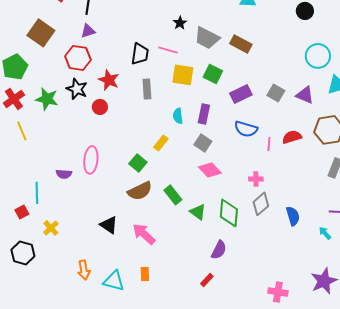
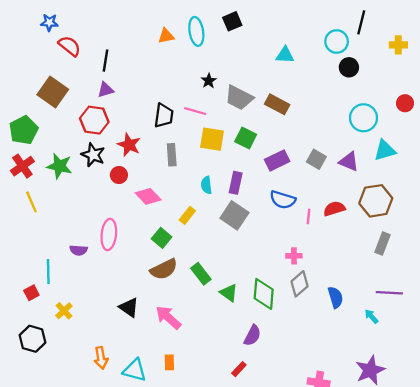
gray square: (203, 143) -> (234, 215), size x1.4
pink diamond: (210, 170) -> (148, 196), moved

